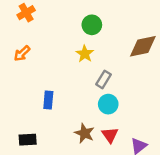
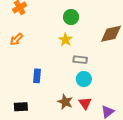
gray rectangle: (103, 79) -> (80, 60), turned 64

